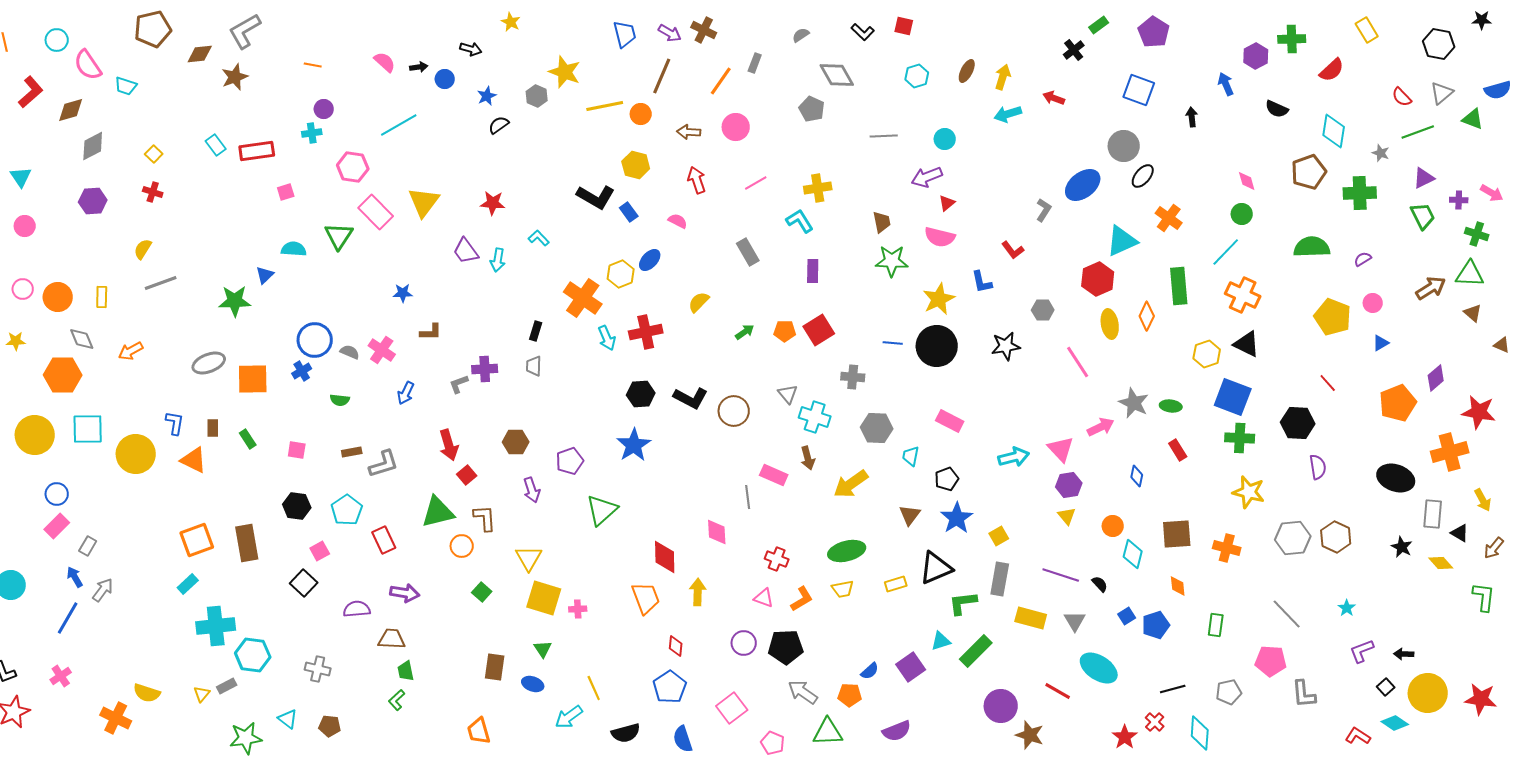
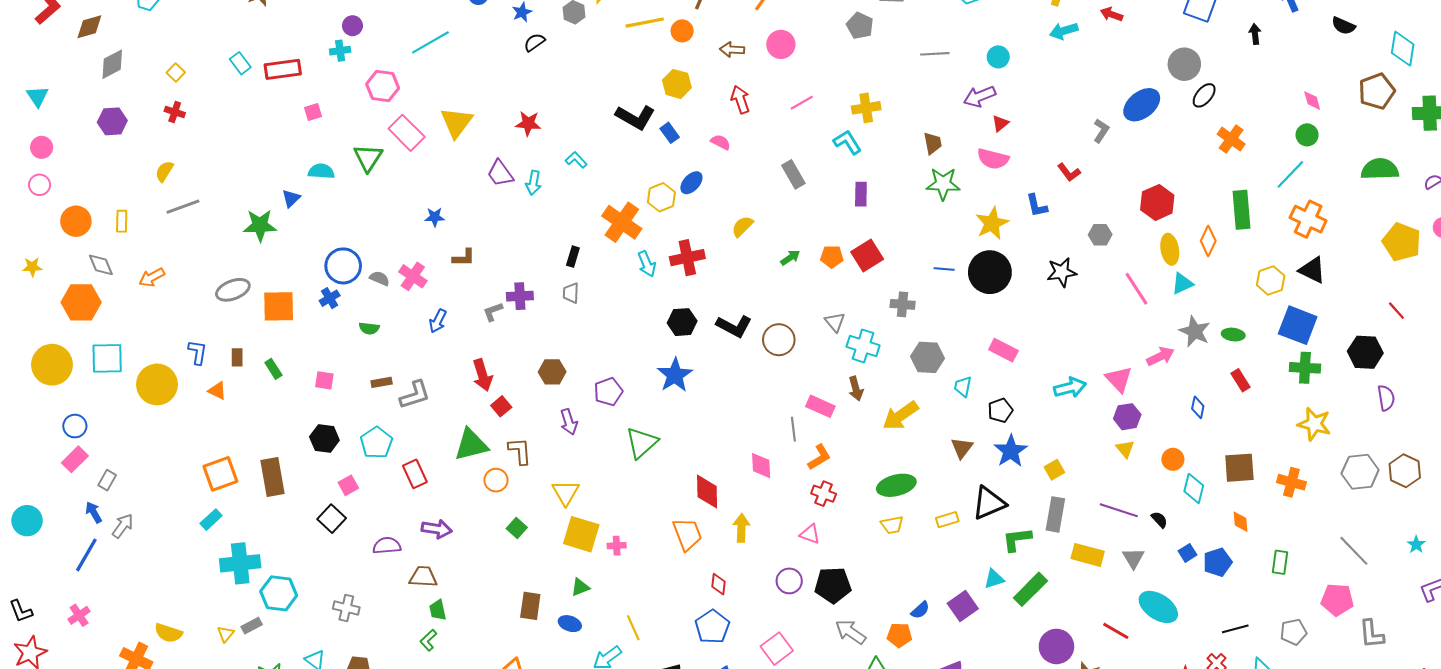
cyan triangle: (1122, 241) -> (1182, 284), moved, size x0.7
pink circle: (23, 289) -> (40, 185), moved
orange triangle: (194, 460) -> (217, 391), size x0.7
orange L-shape: (802, 599) -> (819, 457), moved
green triangle: (543, 649) -> (580, 587), turned 42

